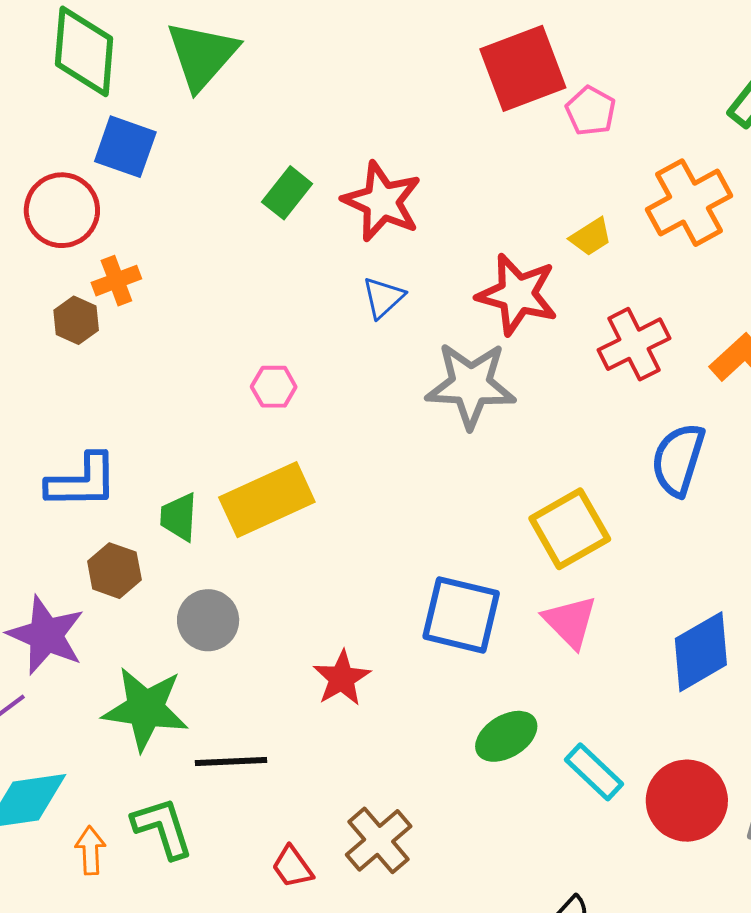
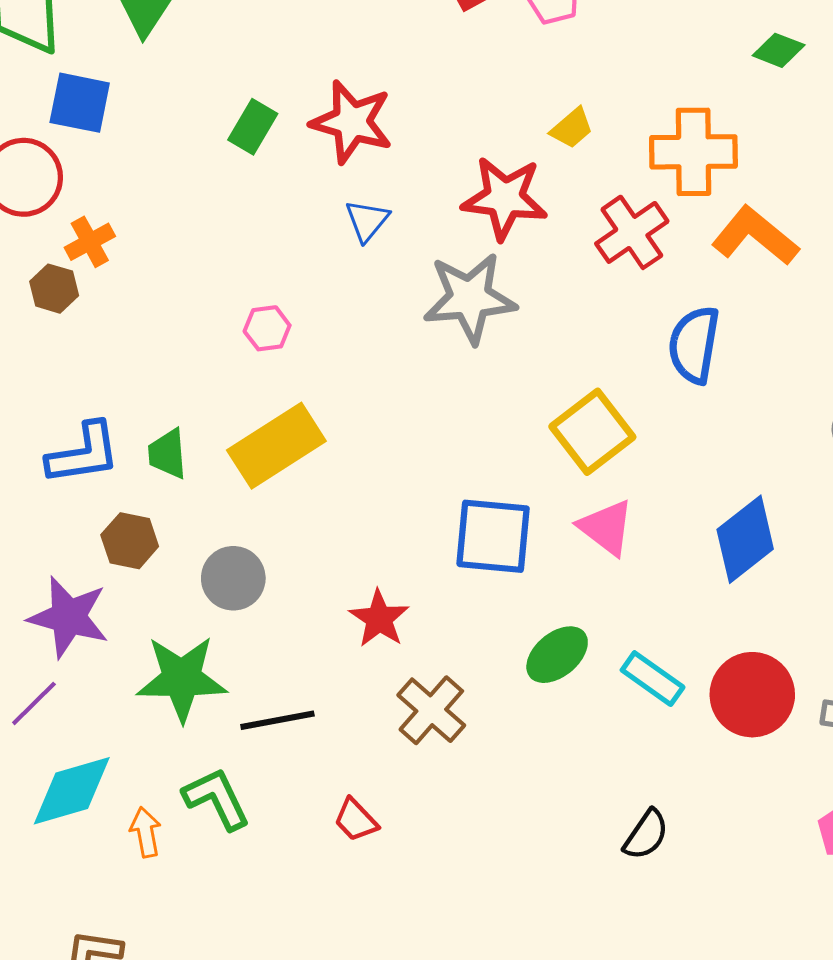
orange cross: (689, 203) -> (693, 152), moved, turned 36
green trapezoid: (179, 517) -> (167, 454), moved
brown cross: (379, 840) -> (431, 710), moved

